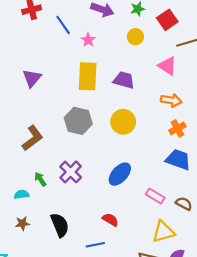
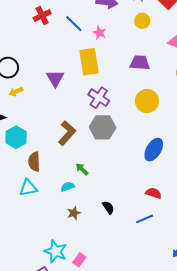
yellow rectangle: (88, 76) -> (89, 62), moved
gray hexagon: (78, 121) -> (103, 127), moved
purple cross: (71, 172) -> (99, 98), moved
black semicircle: (60, 225) -> (108, 207), size x0.6

